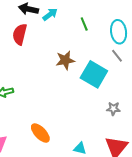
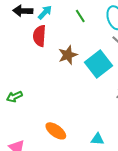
red semicircle: (20, 34) -> (39, 36), moved
cyan square: (94, 74) -> (98, 64), turned 32

